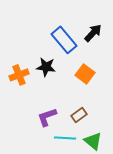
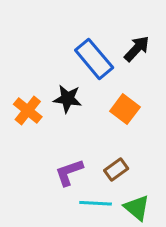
orange cross: (19, 75) -> (28, 110), turned -30

